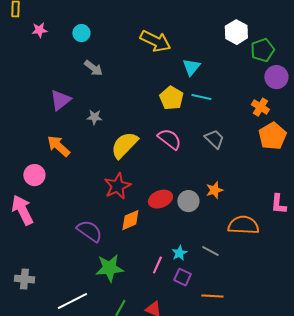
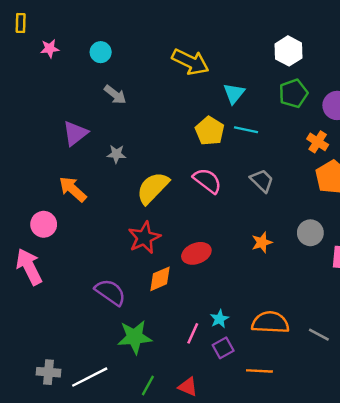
green pentagon: (262, 50) -> (293, 93), moved
gray circle: (188, 201) -> (310, 233), moved
orange semicircle: (243, 225) -> (270, 322), moved
gray line: (210, 251) -> (319, 335), moved
purple square: (182, 277) -> (223, 348), turned 36
gray cross: (24, 279) -> (48, 372), moved

